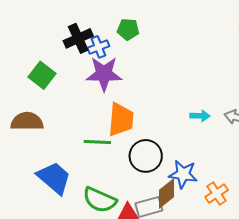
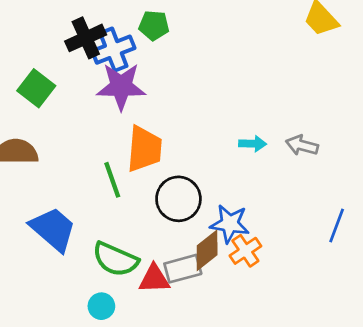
blue cross: (98, 47) -> (113, 50), size x1.4
green line: (97, 142) -> (112, 180), turned 68
orange cross: (217, 194) -> (245, 251), moved

